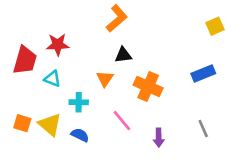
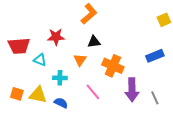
red star: (58, 45) -> (56, 37), moved
red trapezoid: (25, 60) -> (19, 46), turned 70
yellow triangle: (50, 125) -> (38, 95), turned -30
purple arrow: (159, 138) -> (132, 90), moved, size x1.6

